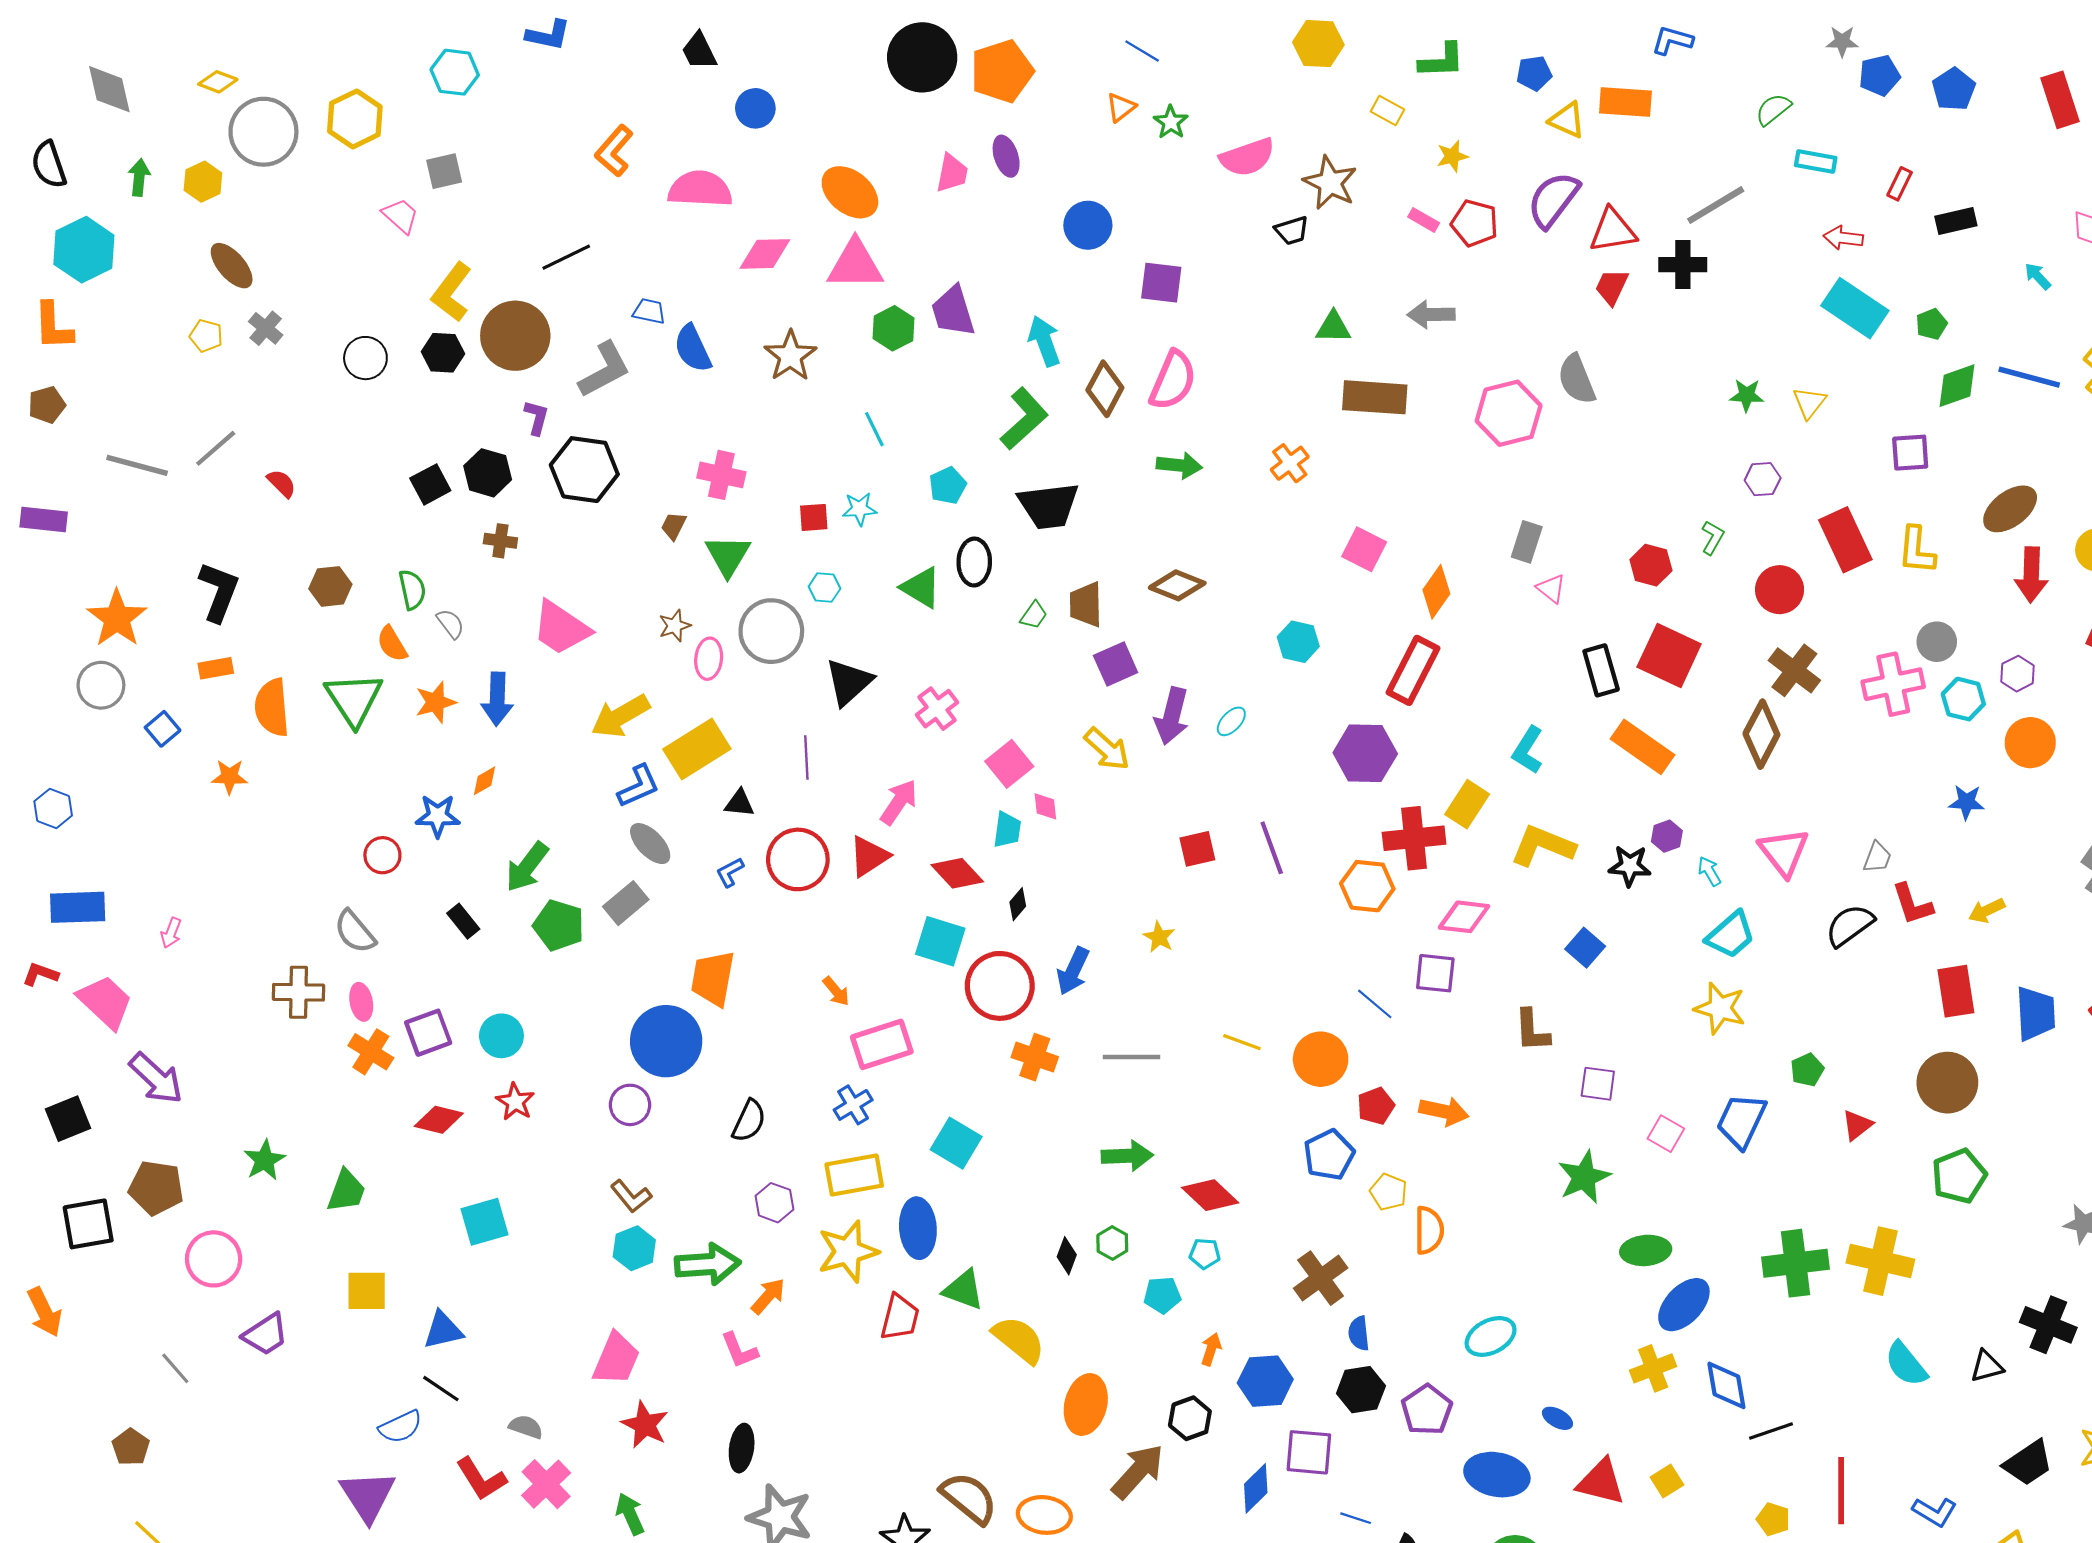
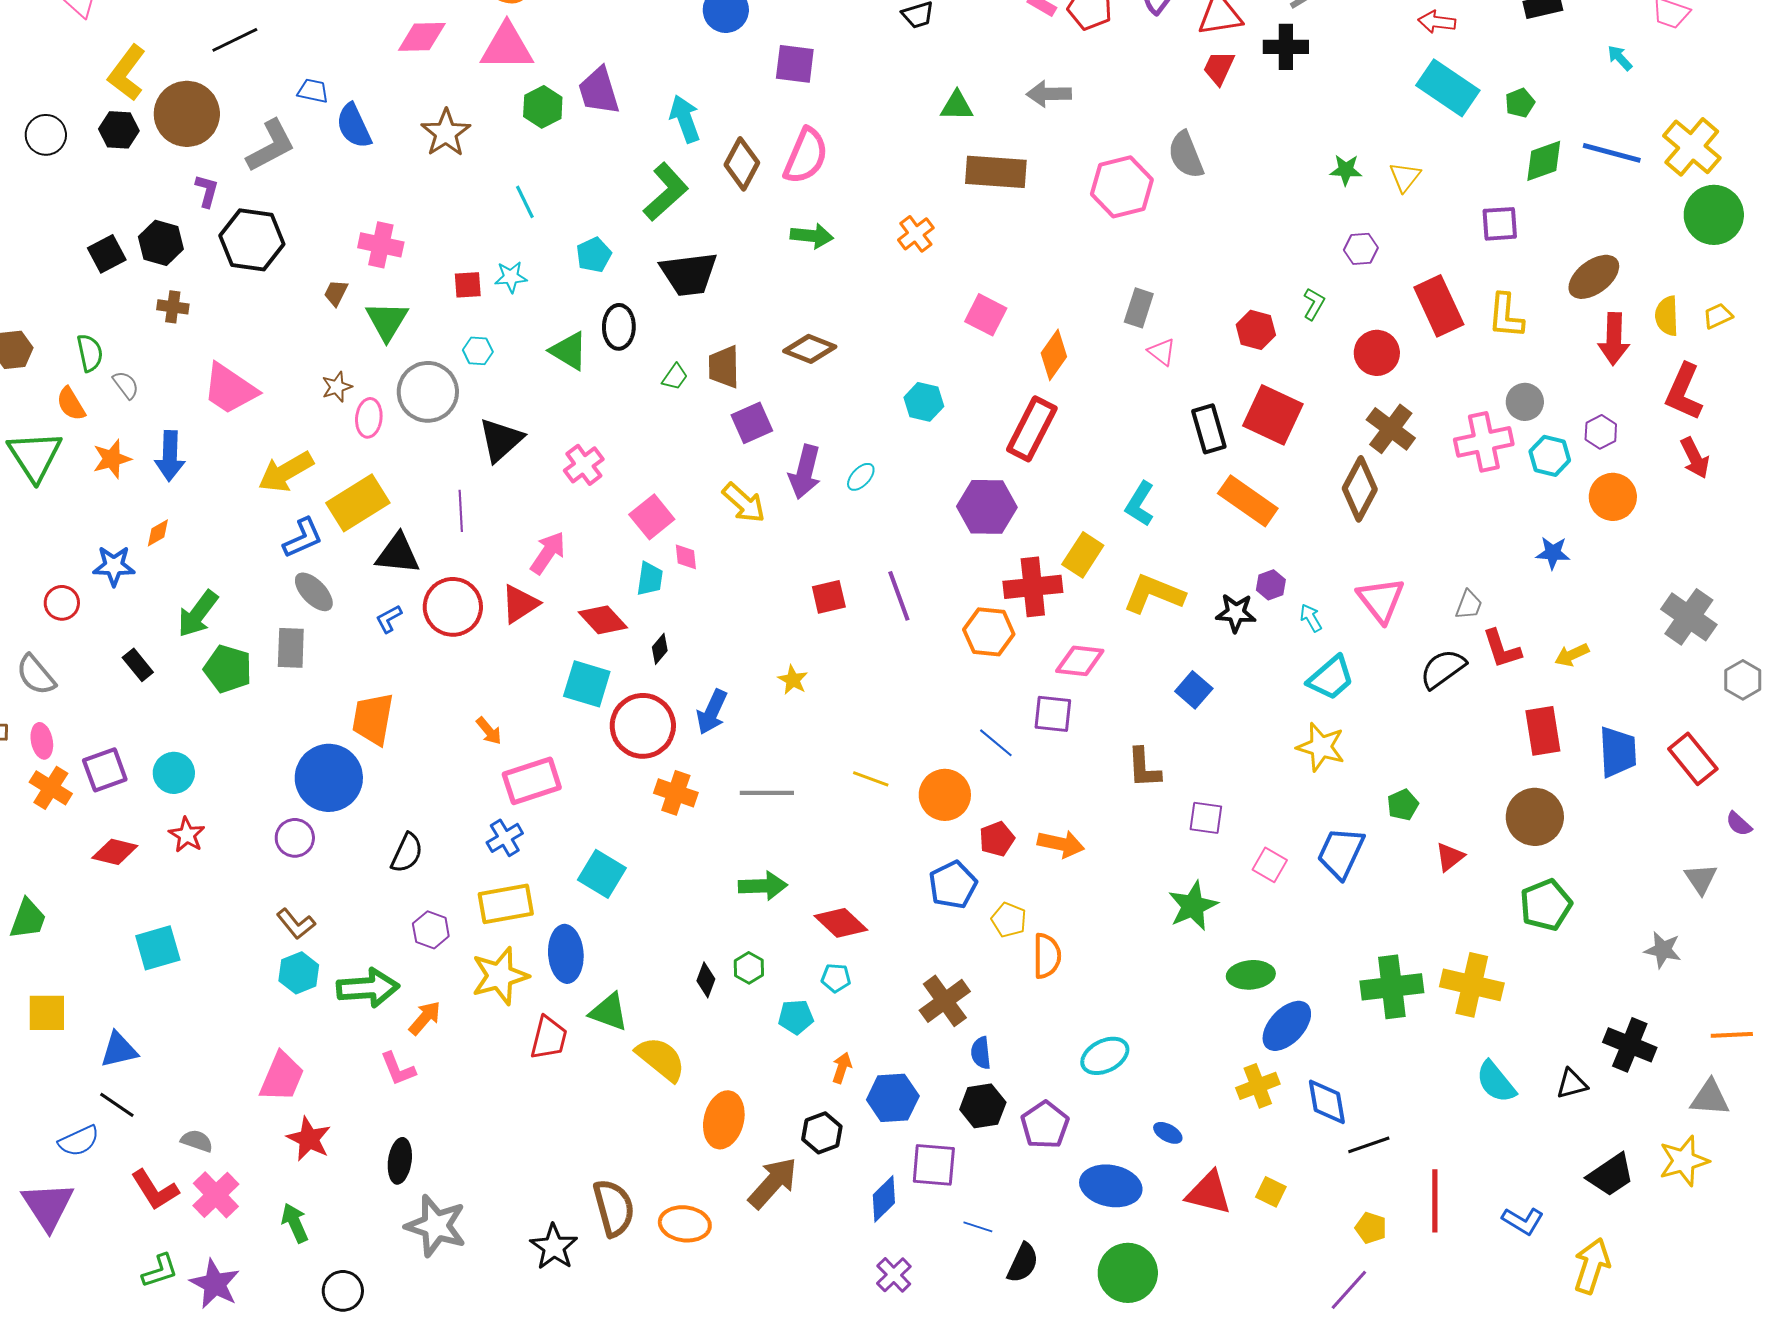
black triangle: (739, 803) -> (398, 554), size x1.6
gray rectangle: (626, 903) -> (291, 648), turned -48
yellow square: (1667, 1481) -> (1271, 1192), turned -32
brown semicircle: (969, 1498) -> (614, 1208), turned 36

